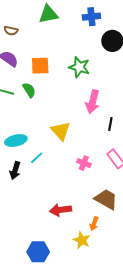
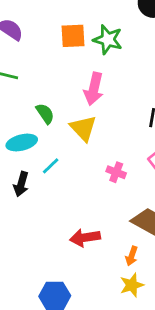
orange square: (40, 66) -> (73, 36), moved
green semicircle: (29, 90) -> (45, 114), moved
pink arrow: (93, 102) -> (94, 89), moved
yellow star: (82, 240) -> (132, 285), moved, turned 30

